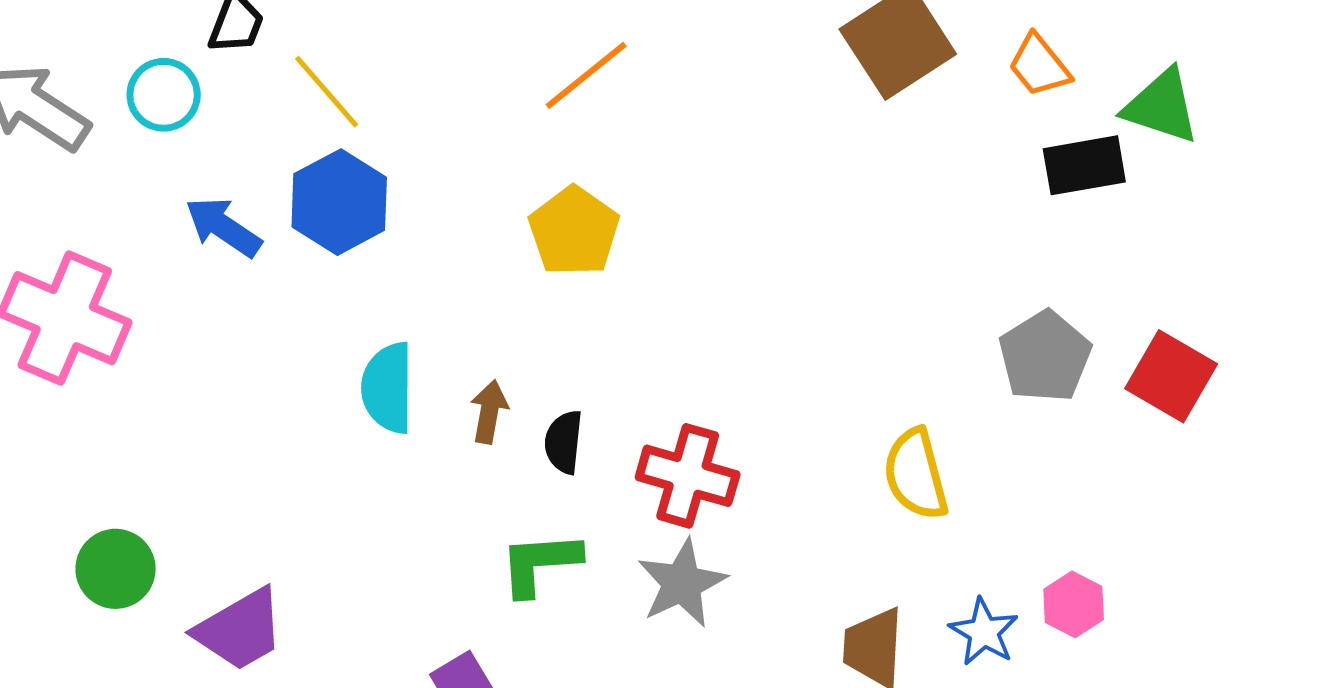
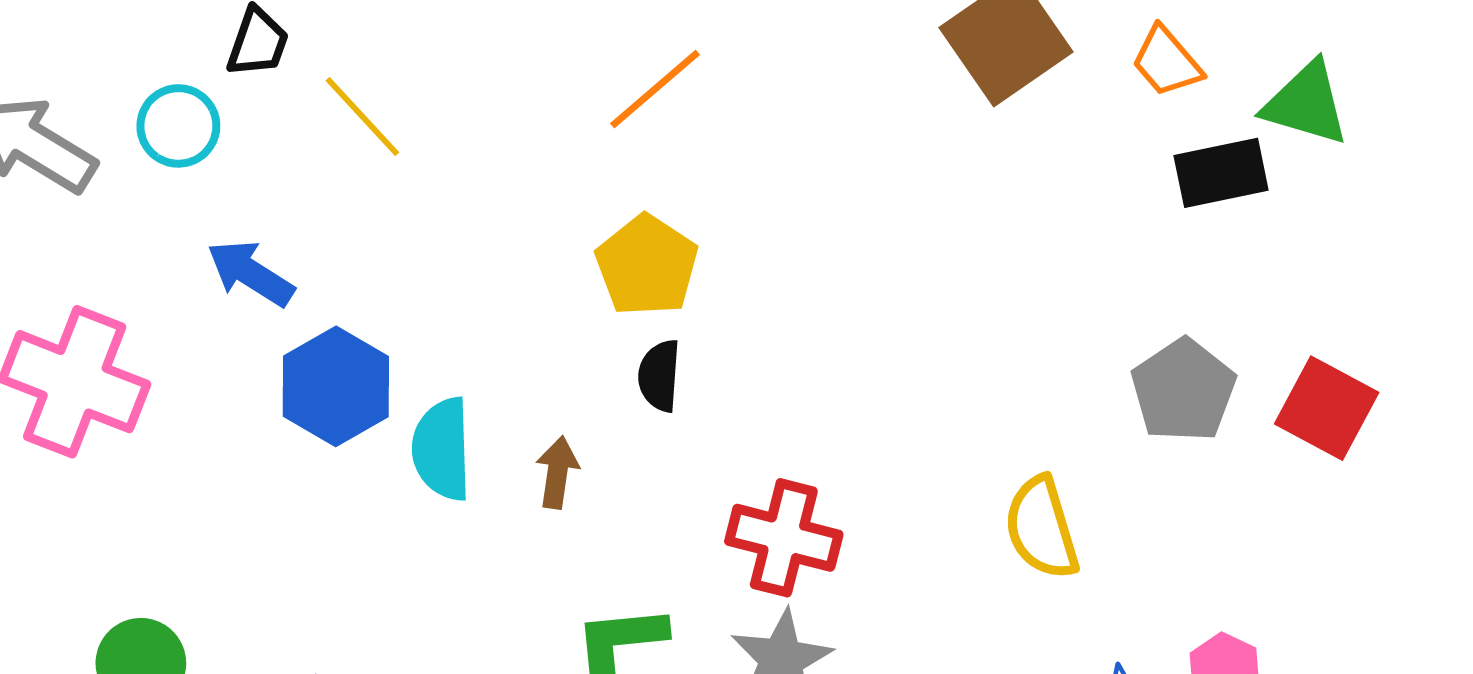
blue hexagon: (339, 202) -> (336, 386), moved
black semicircle: (564, 442) -> (659, 376), moved

